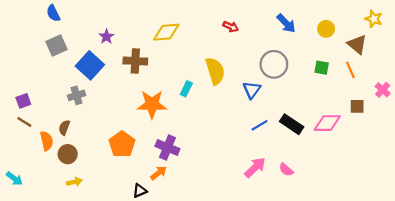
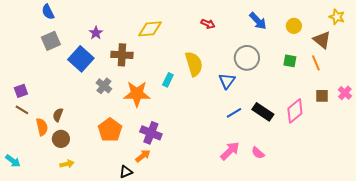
pink cross: (383, 90) -> (345, 93), moved
gray cross: (77, 95) -> (104, 86), moved, turned -35
pink diamond: (327, 123) -> (295, 111), turned -40

